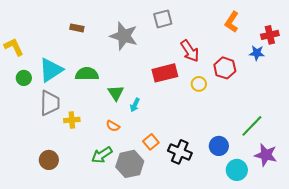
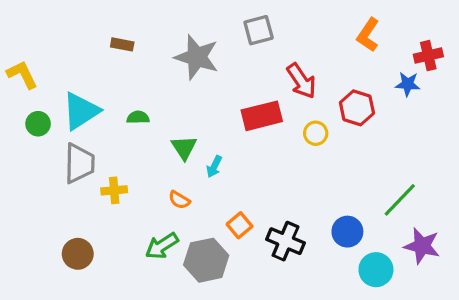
green semicircle: (87, 74) -> (138, 117), size x0.6

